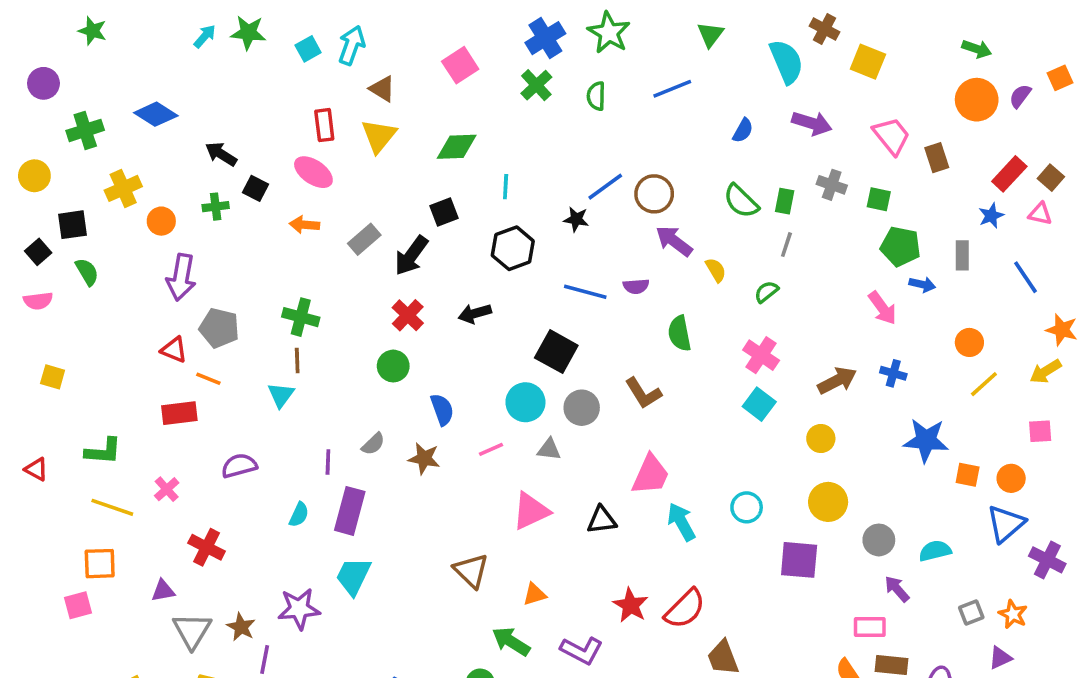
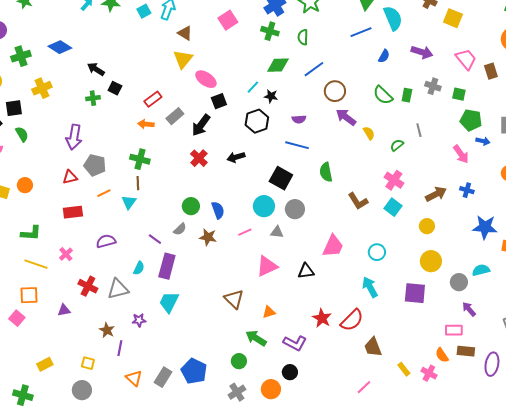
cyan semicircle: (786, 62) -> (393, 18), moved
green cross: (536, 85) -> (270, 31), turned -30
blue line: (672, 89) -> (361, 32), moved
red rectangle: (324, 125) -> (153, 99), moved, turned 60
green diamond: (457, 147) -> (278, 65), moved
pink ellipse: (313, 172) -> (206, 79), moved
cyan line: (506, 187) -> (253, 87), turned 40
blue line: (605, 187) -> (314, 69), moved
black star: (576, 219) -> (271, 96), moved
orange circle: (161, 221) -> (25, 185), moved
orange arrow: (304, 225) -> (146, 124), moved
gray line: (786, 245) -> (419, 130), moved, turned -32
purple semicircle: (636, 286) -> (299, 119), moved
green semicircle: (679, 333) -> (326, 172), moved
red triangle: (174, 350) -> (70, 177), turned -35
green circle: (393, 366) -> (191, 206), moved
orange line: (208, 379) -> (104, 193), moved, turned -48
brown L-shape: (643, 393) -> (358, 201), moved
purple line: (328, 462) -> (155, 239), turned -56
cyan circle: (747, 507) -> (377, 252), moved
cyan arrow: (681, 522) -> (370, 287), moved
cyan semicircle: (935, 551) -> (481, 270), moved
pink square: (78, 605) -> (17, 318), turned -35
purple star: (299, 609) -> (139, 320), size x0.6
gray triangle: (192, 631) -> (118, 289), moved, turned 45

